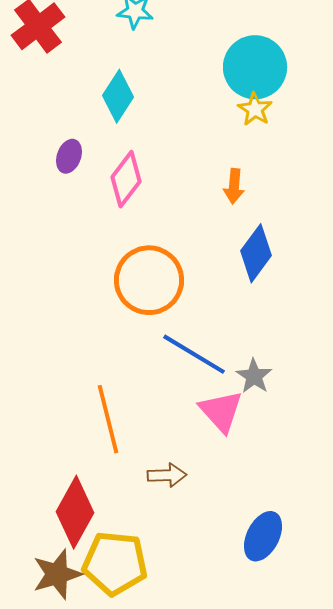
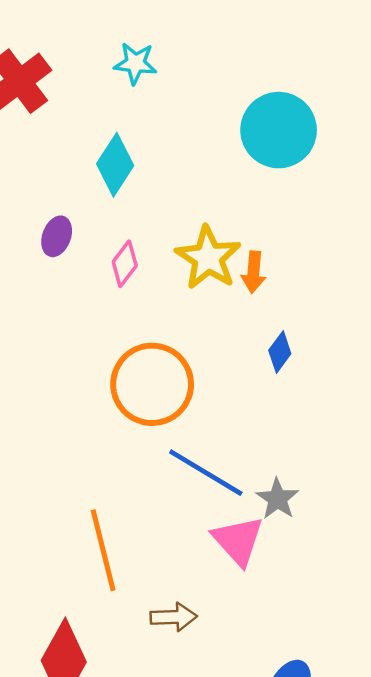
yellow star: (255, 109) -> (208, 258), moved, size x1.6
pink diamond: (126, 179) -> (125, 264), size x0.7
blue diamond: (256, 253) -> (280, 352), size x0.6

